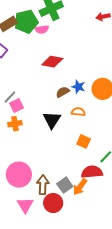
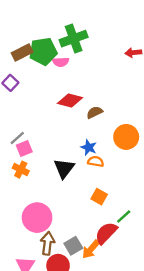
blue star: (78, 87) -> (89, 147), moved
brown semicircle: (63, 92) -> (95, 112), moved
orange cross: (15, 124) -> (21, 170), turned 32
red semicircle: (92, 172) -> (106, 233), turned -45
pink circle: (19, 175) -> (37, 218), moved

